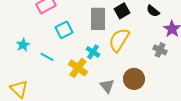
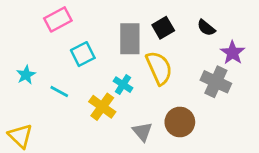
yellow semicircle: (119, 40) -> (159, 68), turned 125
gray cross: (160, 50) -> (216, 82), size x1.5

